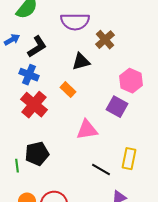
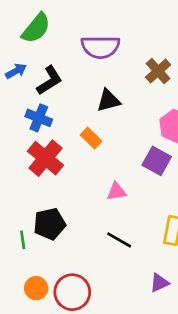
brown cross: (105, 40) -> (158, 71), moved
pink triangle: (87, 130) -> (117, 192), size x0.7
black line: (101, 170) -> (119, 240), moved

